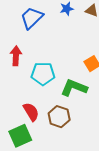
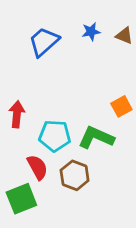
red arrow: (16, 56) -> (17, 114), moved
cyan pentagon: (43, 74) -> (55, 136), moved

